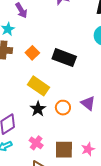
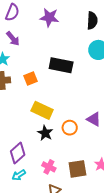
orange square: (32, 53) -> (31, 79), turned 32
black rectangle: (64, 58) -> (61, 65), moved

